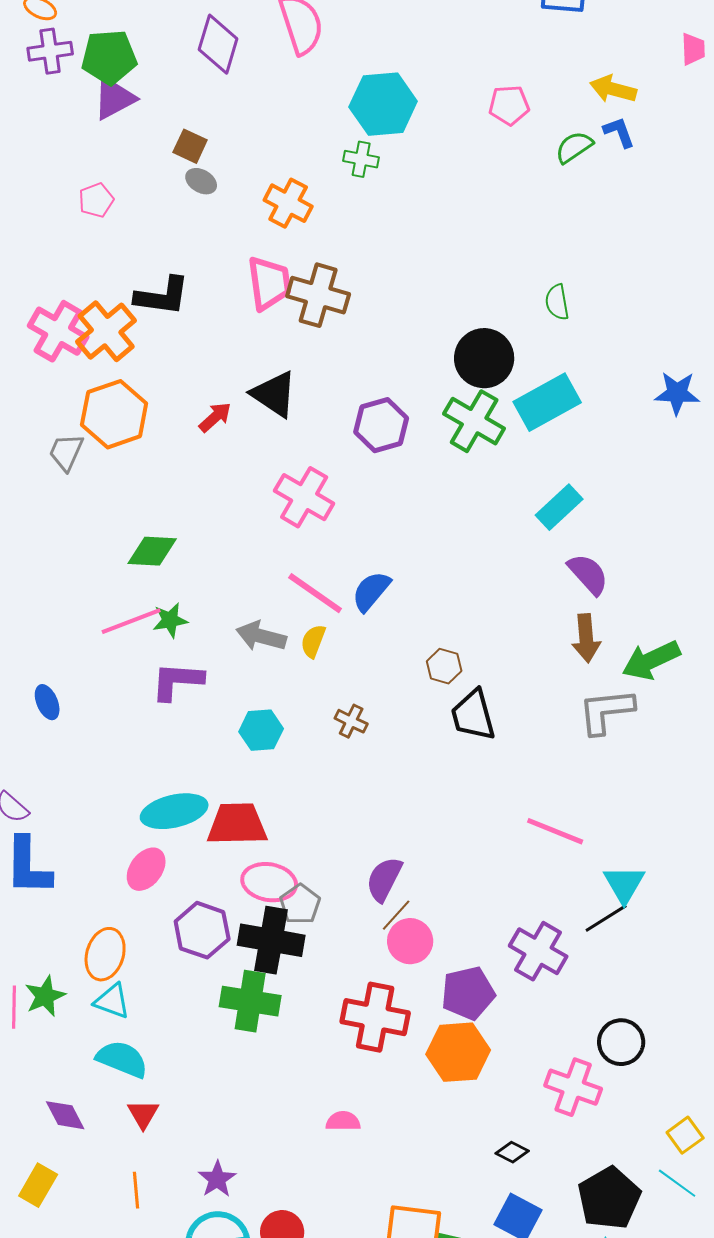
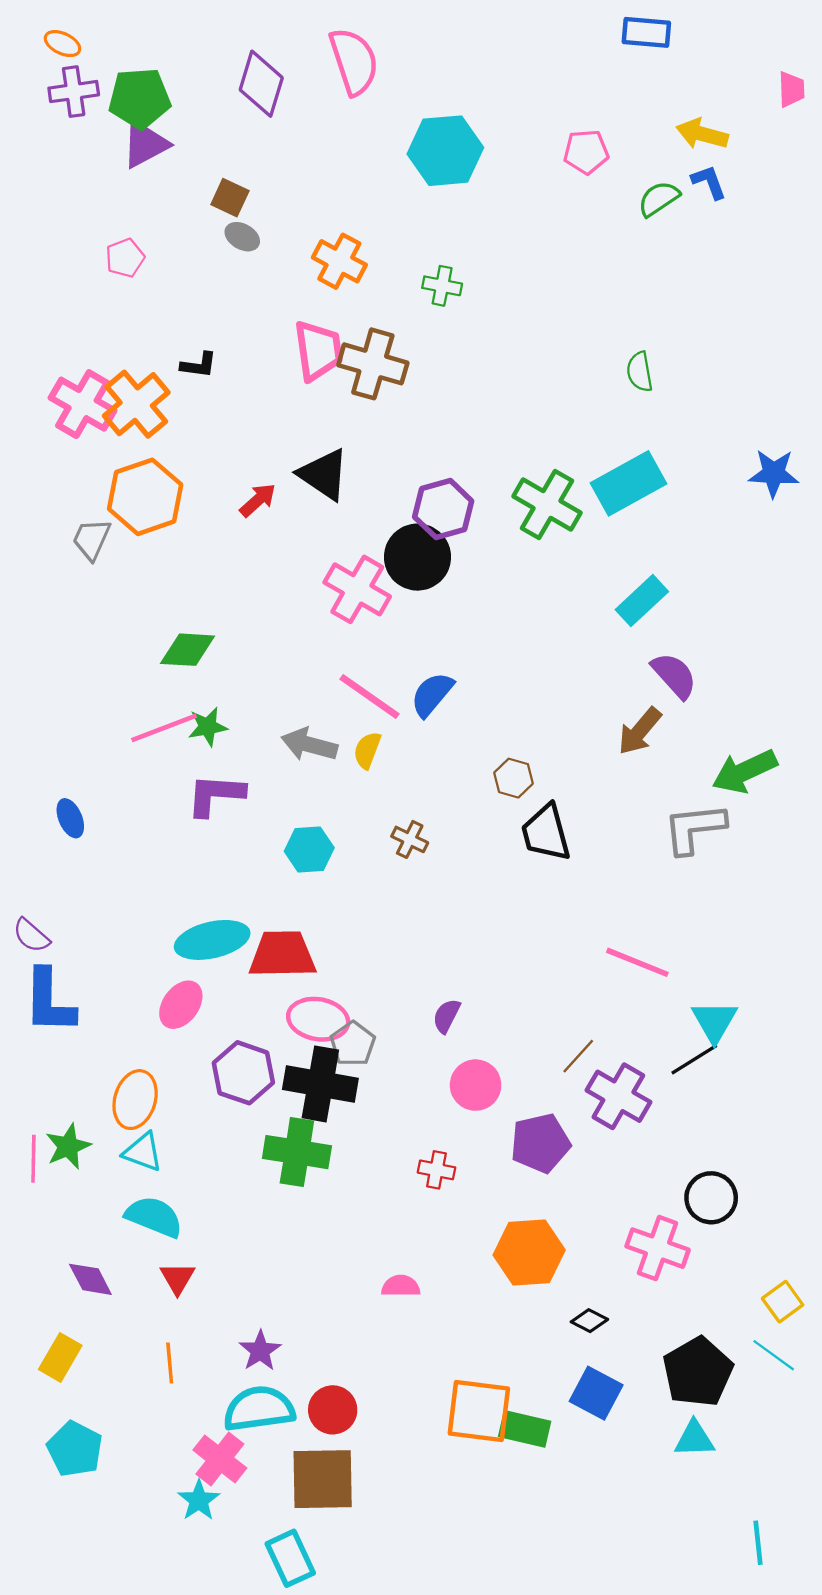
green cross: (361, 159) -> (442, 286), moved
black L-shape: (162, 296) -> (199, 365), size x0.6
black circle: (484, 358) -> (417, 557), moved
brown arrow: (586, 638) -> (640, 731), moved, turned 45
purple semicircle: (384, 879) -> (447, 1016), size x0.7
brown line: (396, 915) -> (578, 1056), moved
red cross: (375, 1017) -> (436, 1170), size x0.5
orange hexagon: (458, 1052) -> (529, 1252), moved

